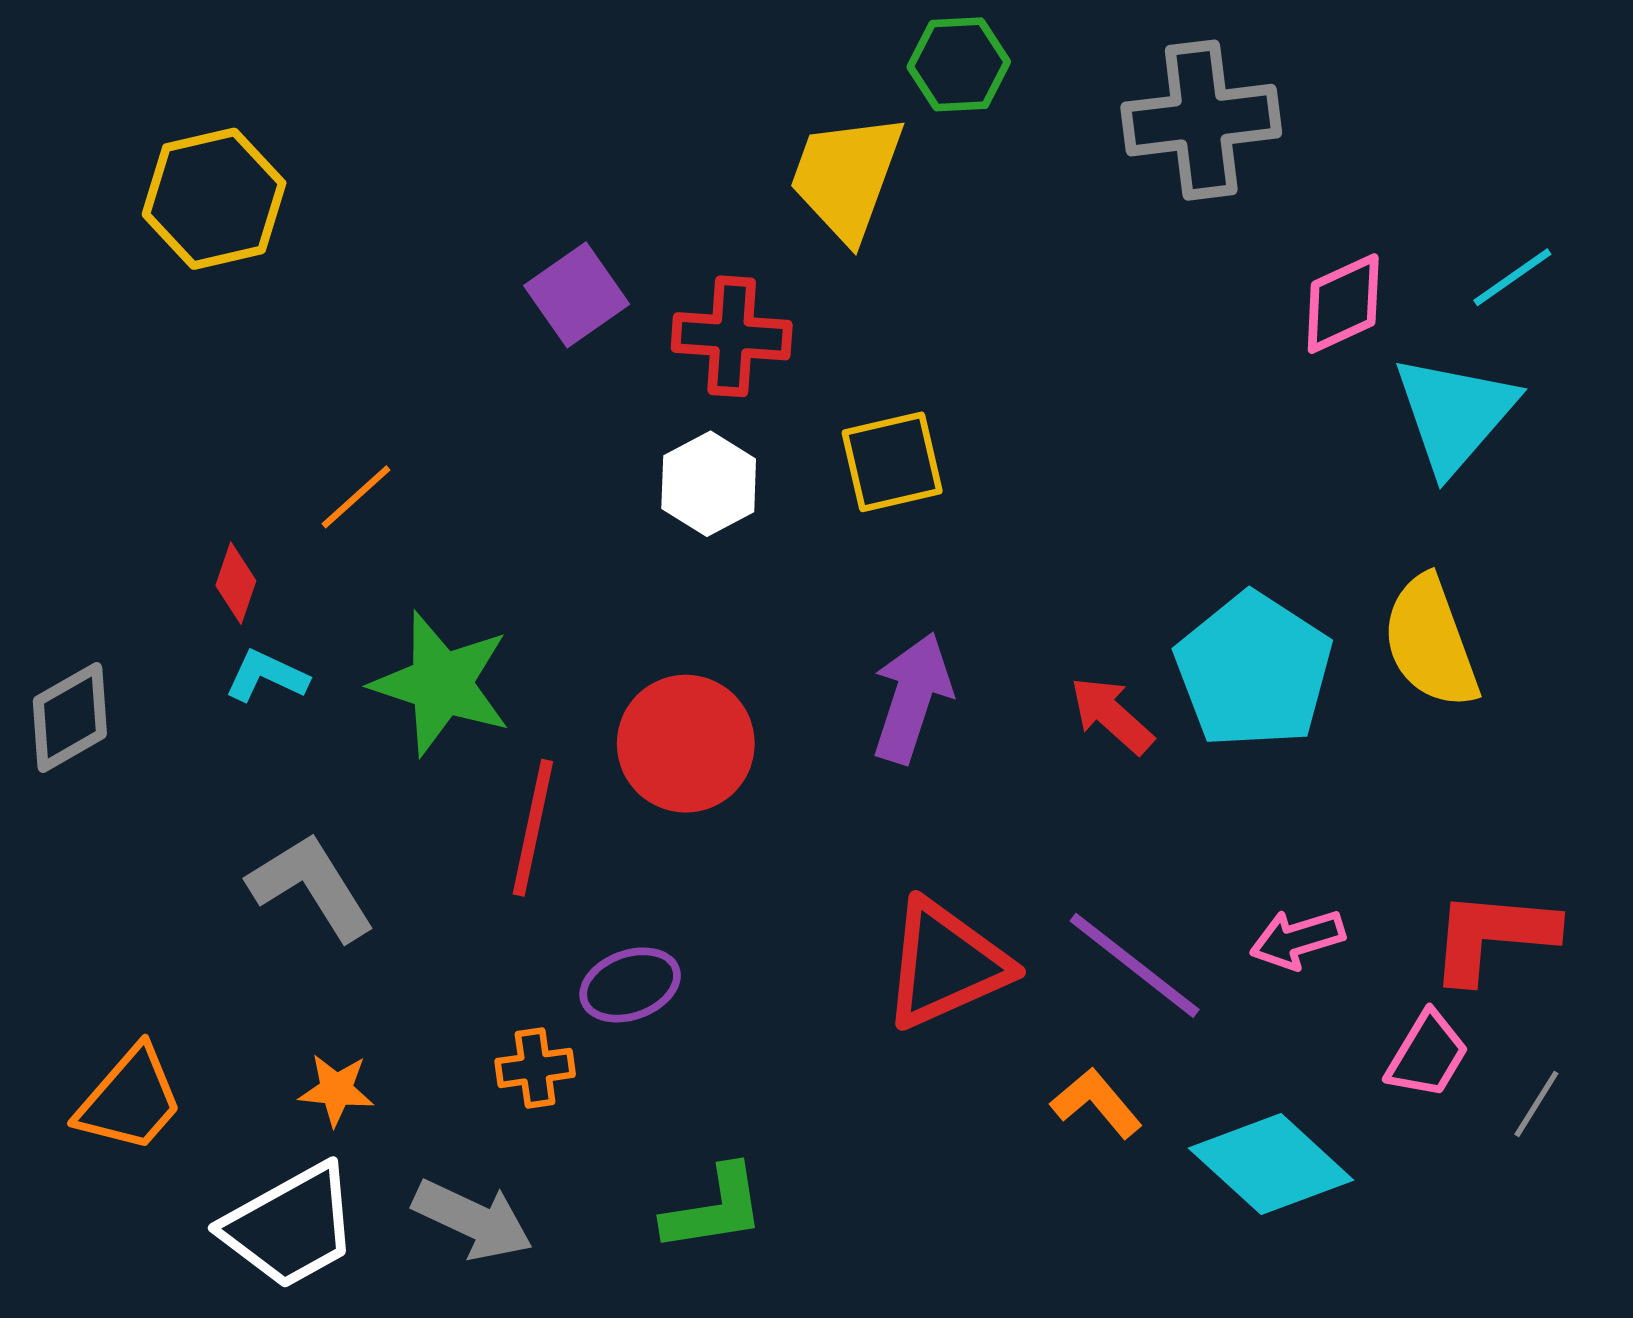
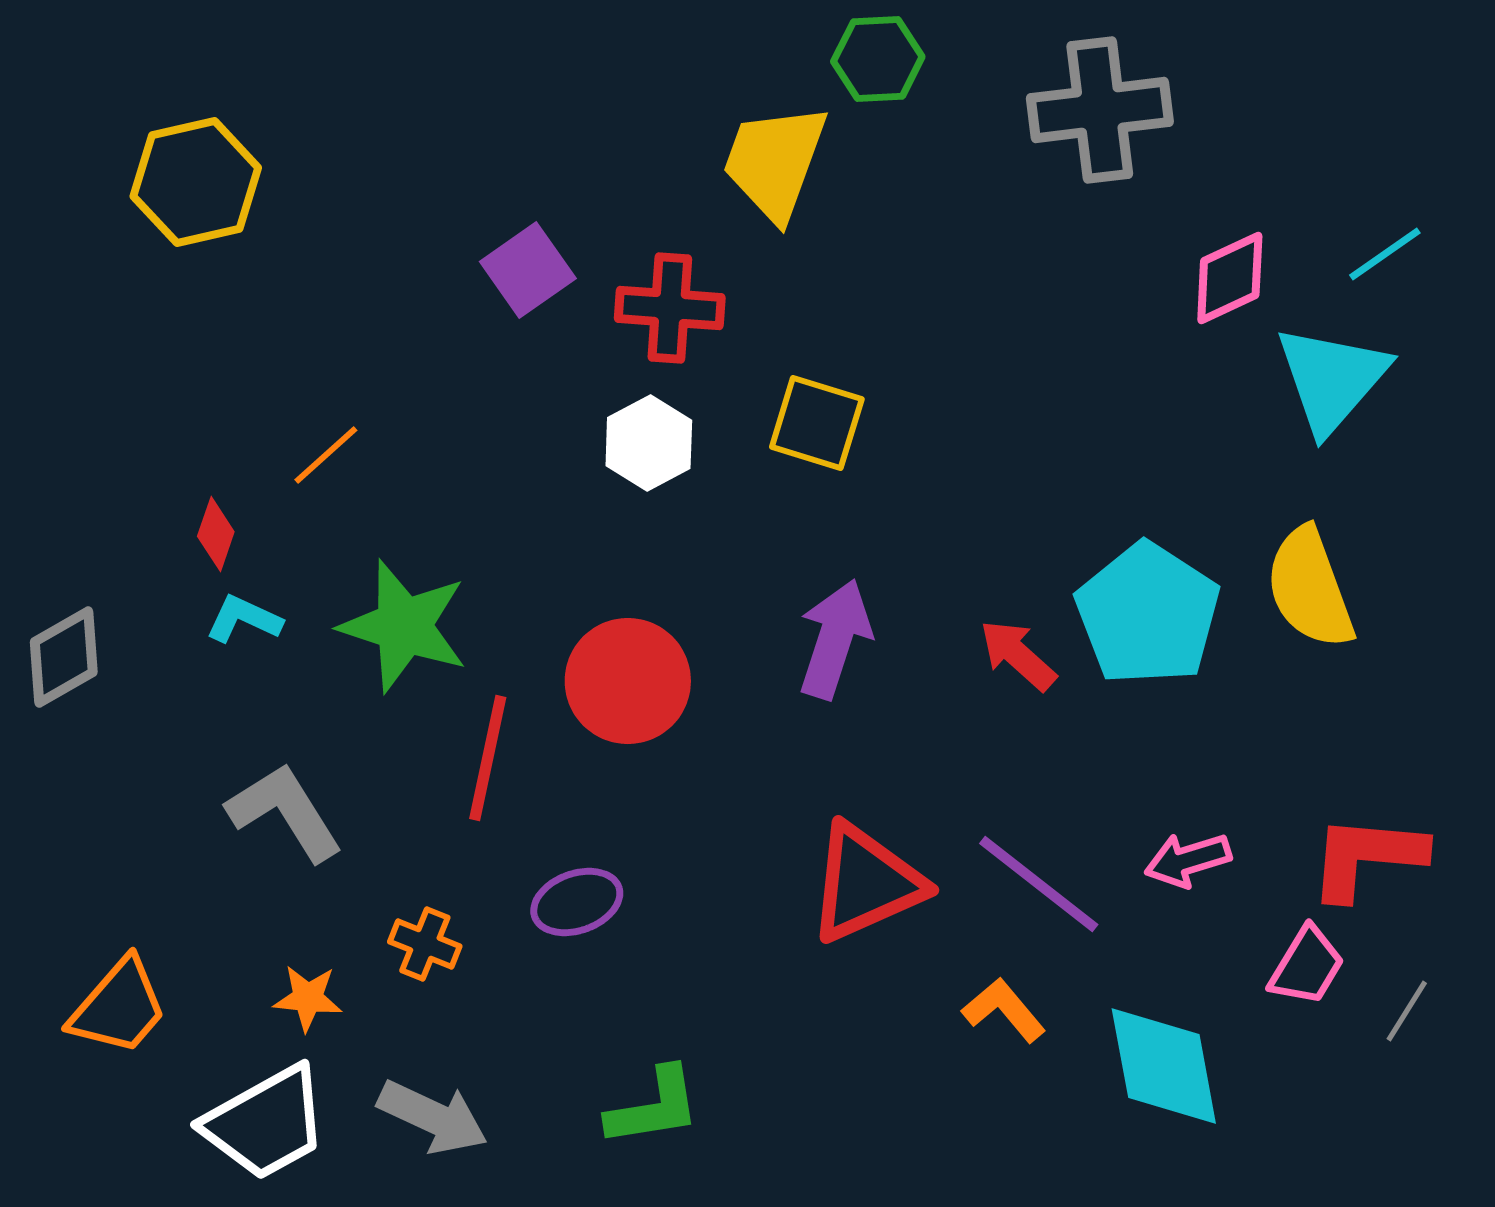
yellow square: (892, 462) -> (817, 423), turned 30
orange cross: (535, 1068) -> (425, 944), moved, turned 30
cyan diamond: (1271, 1164) -> (1164, 1066), turned 37

